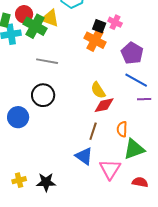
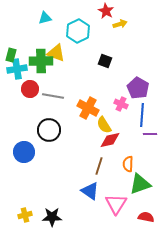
red circle: (24, 14) -> (30, 89), moved
pink cross: (115, 22) -> (121, 104), moved
green cross: (35, 26) -> (41, 61), turned -30
orange cross: (95, 40) -> (88, 108), moved
blue line: (136, 80) -> (142, 115), turned 65

